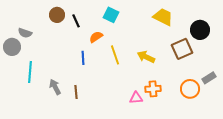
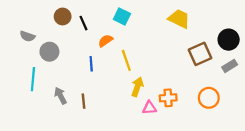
black circle: (200, 30) -> (229, 40), moved
gray circle: (12, 47) -> (49, 52), moved
yellow arrow: (146, 57) -> (137, 87), moved, turned 84
gray rectangle: (209, 78) -> (230, 66), moved

